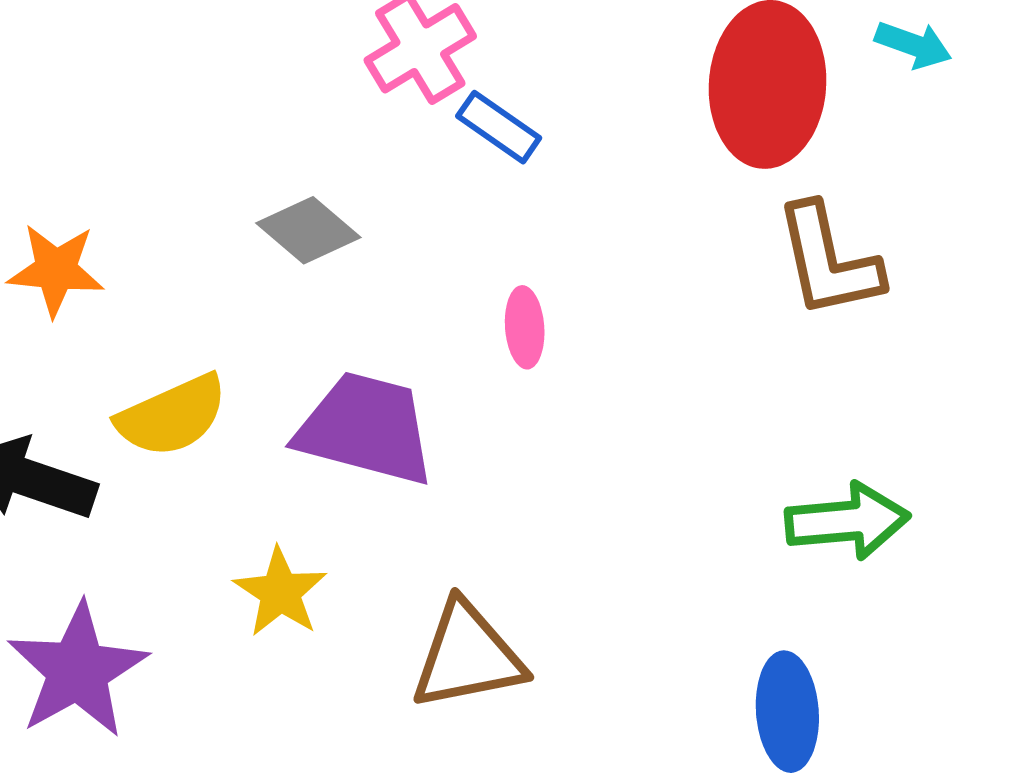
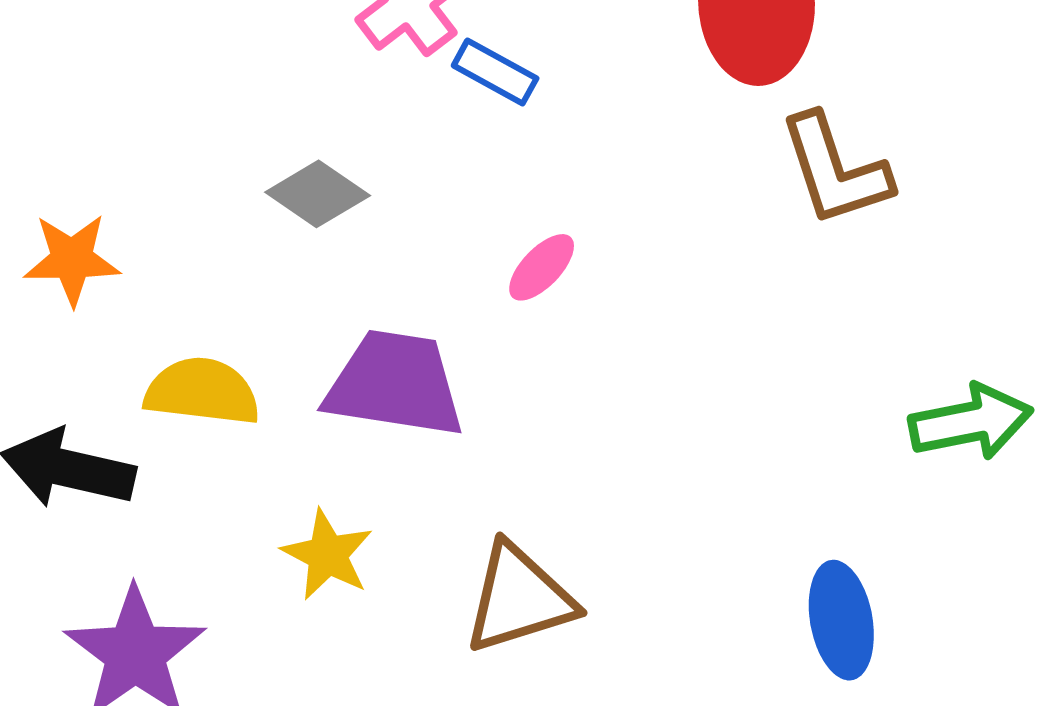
pink ellipse: (525, 327) -> (542, 267), turned 54
yellow semicircle: (172, 416) -> (202, 391), turned -143
green arrow: (847, 521) -> (971, 422), moved

